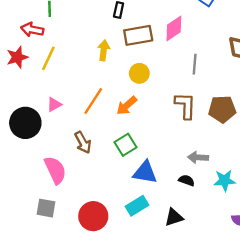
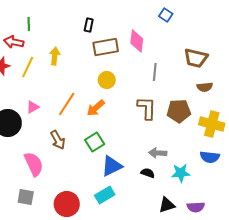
pink diamond: (174, 28) -> (137, 41), turned -50
yellow arrow: (104, 50) -> (55, 56), moved
blue triangle: (145, 172) -> (112, 166), turned -35
black triangle: (174, 217) -> (167, 205), moved

